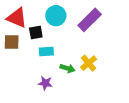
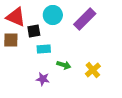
yellow cross: (89, 63) -> (93, 70), moved

